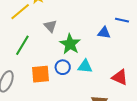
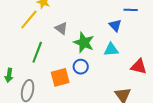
blue triangle: (104, 33) -> (115, 25), turned 48
cyan triangle: (85, 66) -> (111, 50), moved

